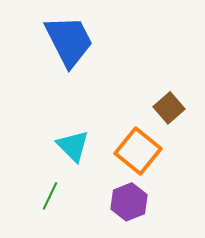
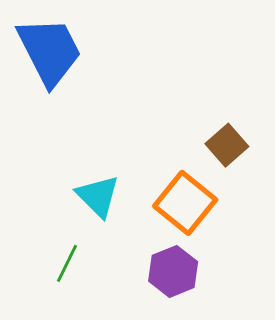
blue trapezoid: (69, 41) -> (49, 51), moved

